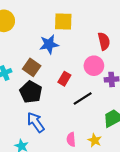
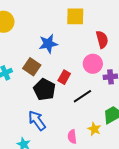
yellow square: (63, 21) -> (75, 16), moved
black pentagon: (31, 92) -> (44, 89), moved
yellow star: (95, 140) -> (94, 129), moved

